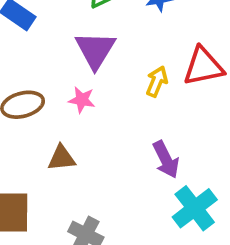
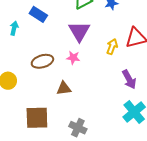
purple arrow: (166, 160) -> (129, 79), moved

